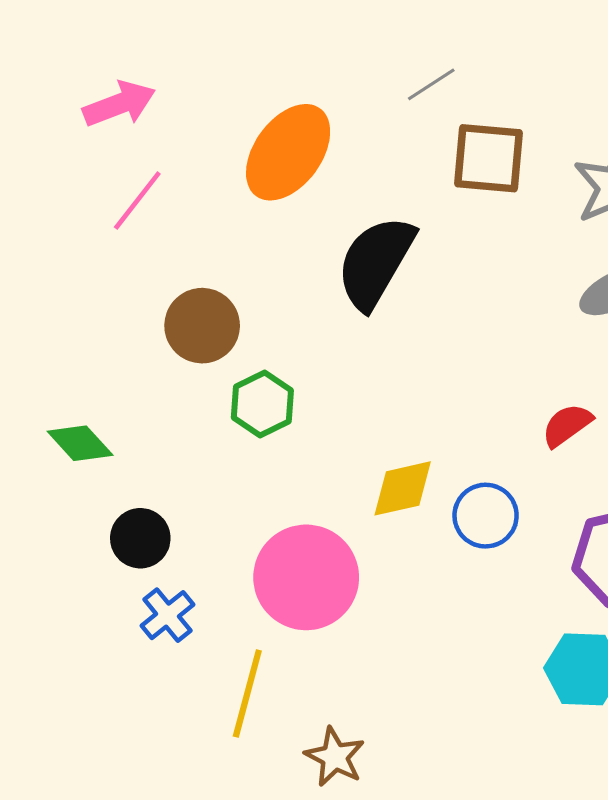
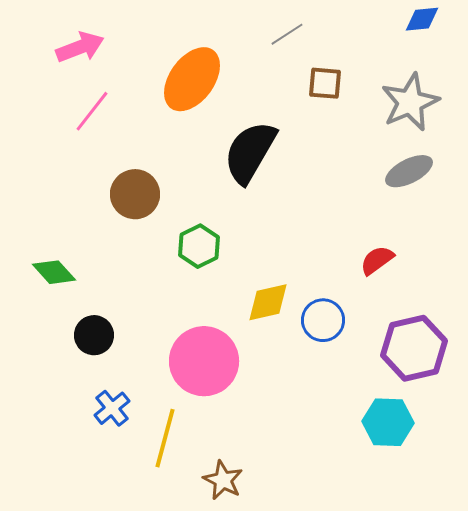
brown square: (489, 158) -> (325, 83), size x0.7
green hexagon: (262, 404) -> (199, 246), moved
blue cross: (167, 615) -> (112, 408), moved

